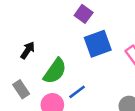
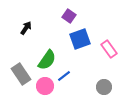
black arrow: (28, 50) -> (26, 28), moved
gray rectangle: (21, 89) -> (21, 74), size x1.5

